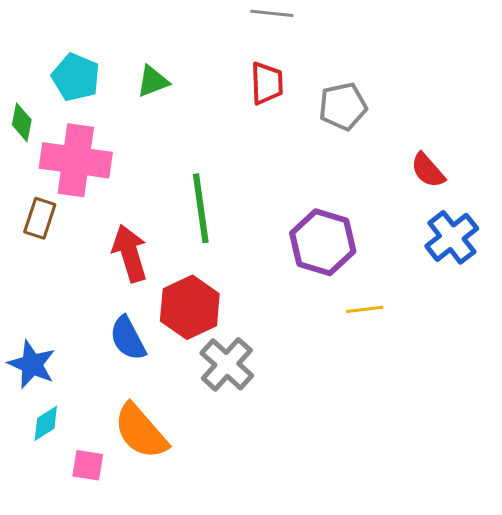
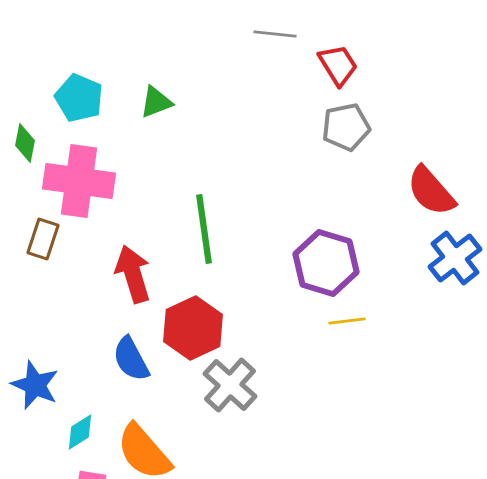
red trapezoid: (267, 83) -> (338, 65), moved, turned -30
red semicircle: (428, 170) -> (431, 191), size x1.4
yellow line: (365, 309) -> (347, 321), moved
cyan diamond: (46, 423) -> (80, 432), moved

